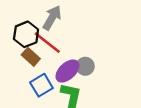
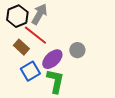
black hexagon: (26, 34) -> (17, 16), moved
gray circle: (85, 66) -> (77, 50), moved

